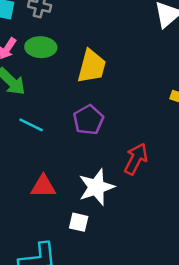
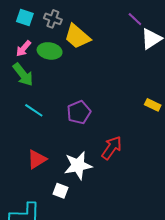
yellow trapezoid: (92, 66) -> (77, 36), moved, turned 108
red triangle: (43, 186) -> (37, 159), turned -40

